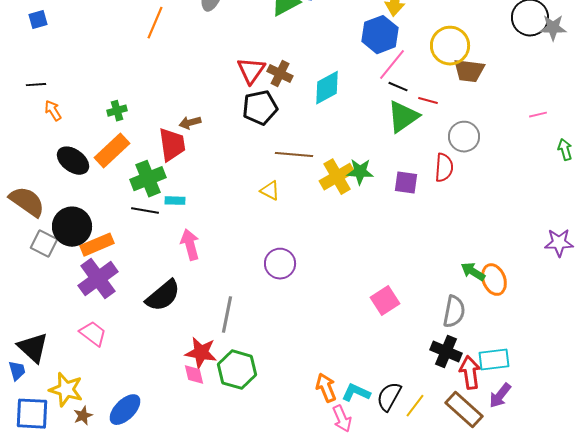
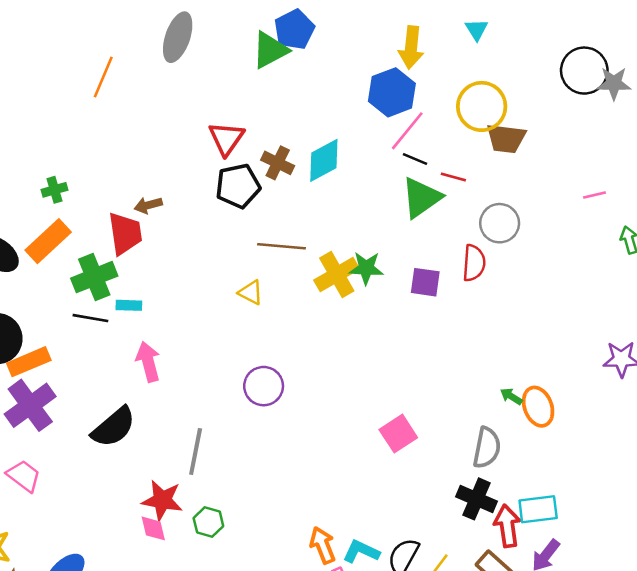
brown cross: (280, 74) -> (278, 163), moved
green arrow: (473, 272) -> (511, 396), size x0.7
green hexagon: (237, 370) -> (208, 522), size x0.6

